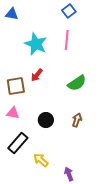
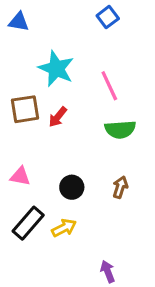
pink line: (67, 40) -> (109, 86), moved, turned -30
green semicircle: (77, 83) -> (120, 129), turned 30
brown square: (16, 86) -> (25, 109), moved
yellow arrow: (41, 160) -> (64, 228), moved, turned 112

